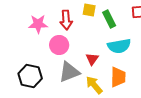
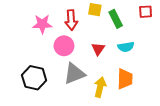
cyan semicircle: (119, 46) -> (126, 47), size x0.7
red triangle: (92, 59) -> (98, 49), moved
yellow arrow: (94, 85) -> (100, 87), turned 54

